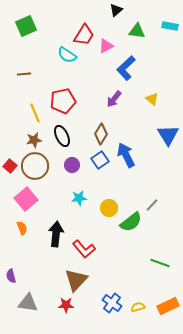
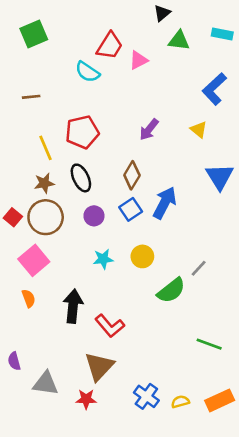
black triangle: (116, 10) -> (162, 13), moved
blue L-shape: (126, 68) -> (214, 89), moved
blue arrow: (126, 155) -> (165, 203), turned 55
yellow circle: (109, 208) -> (142, 256), moved
gray triangle: (28, 303) -> (46, 383), moved

